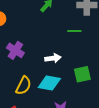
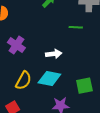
green square: (82, 74) -> (84, 86), moved

